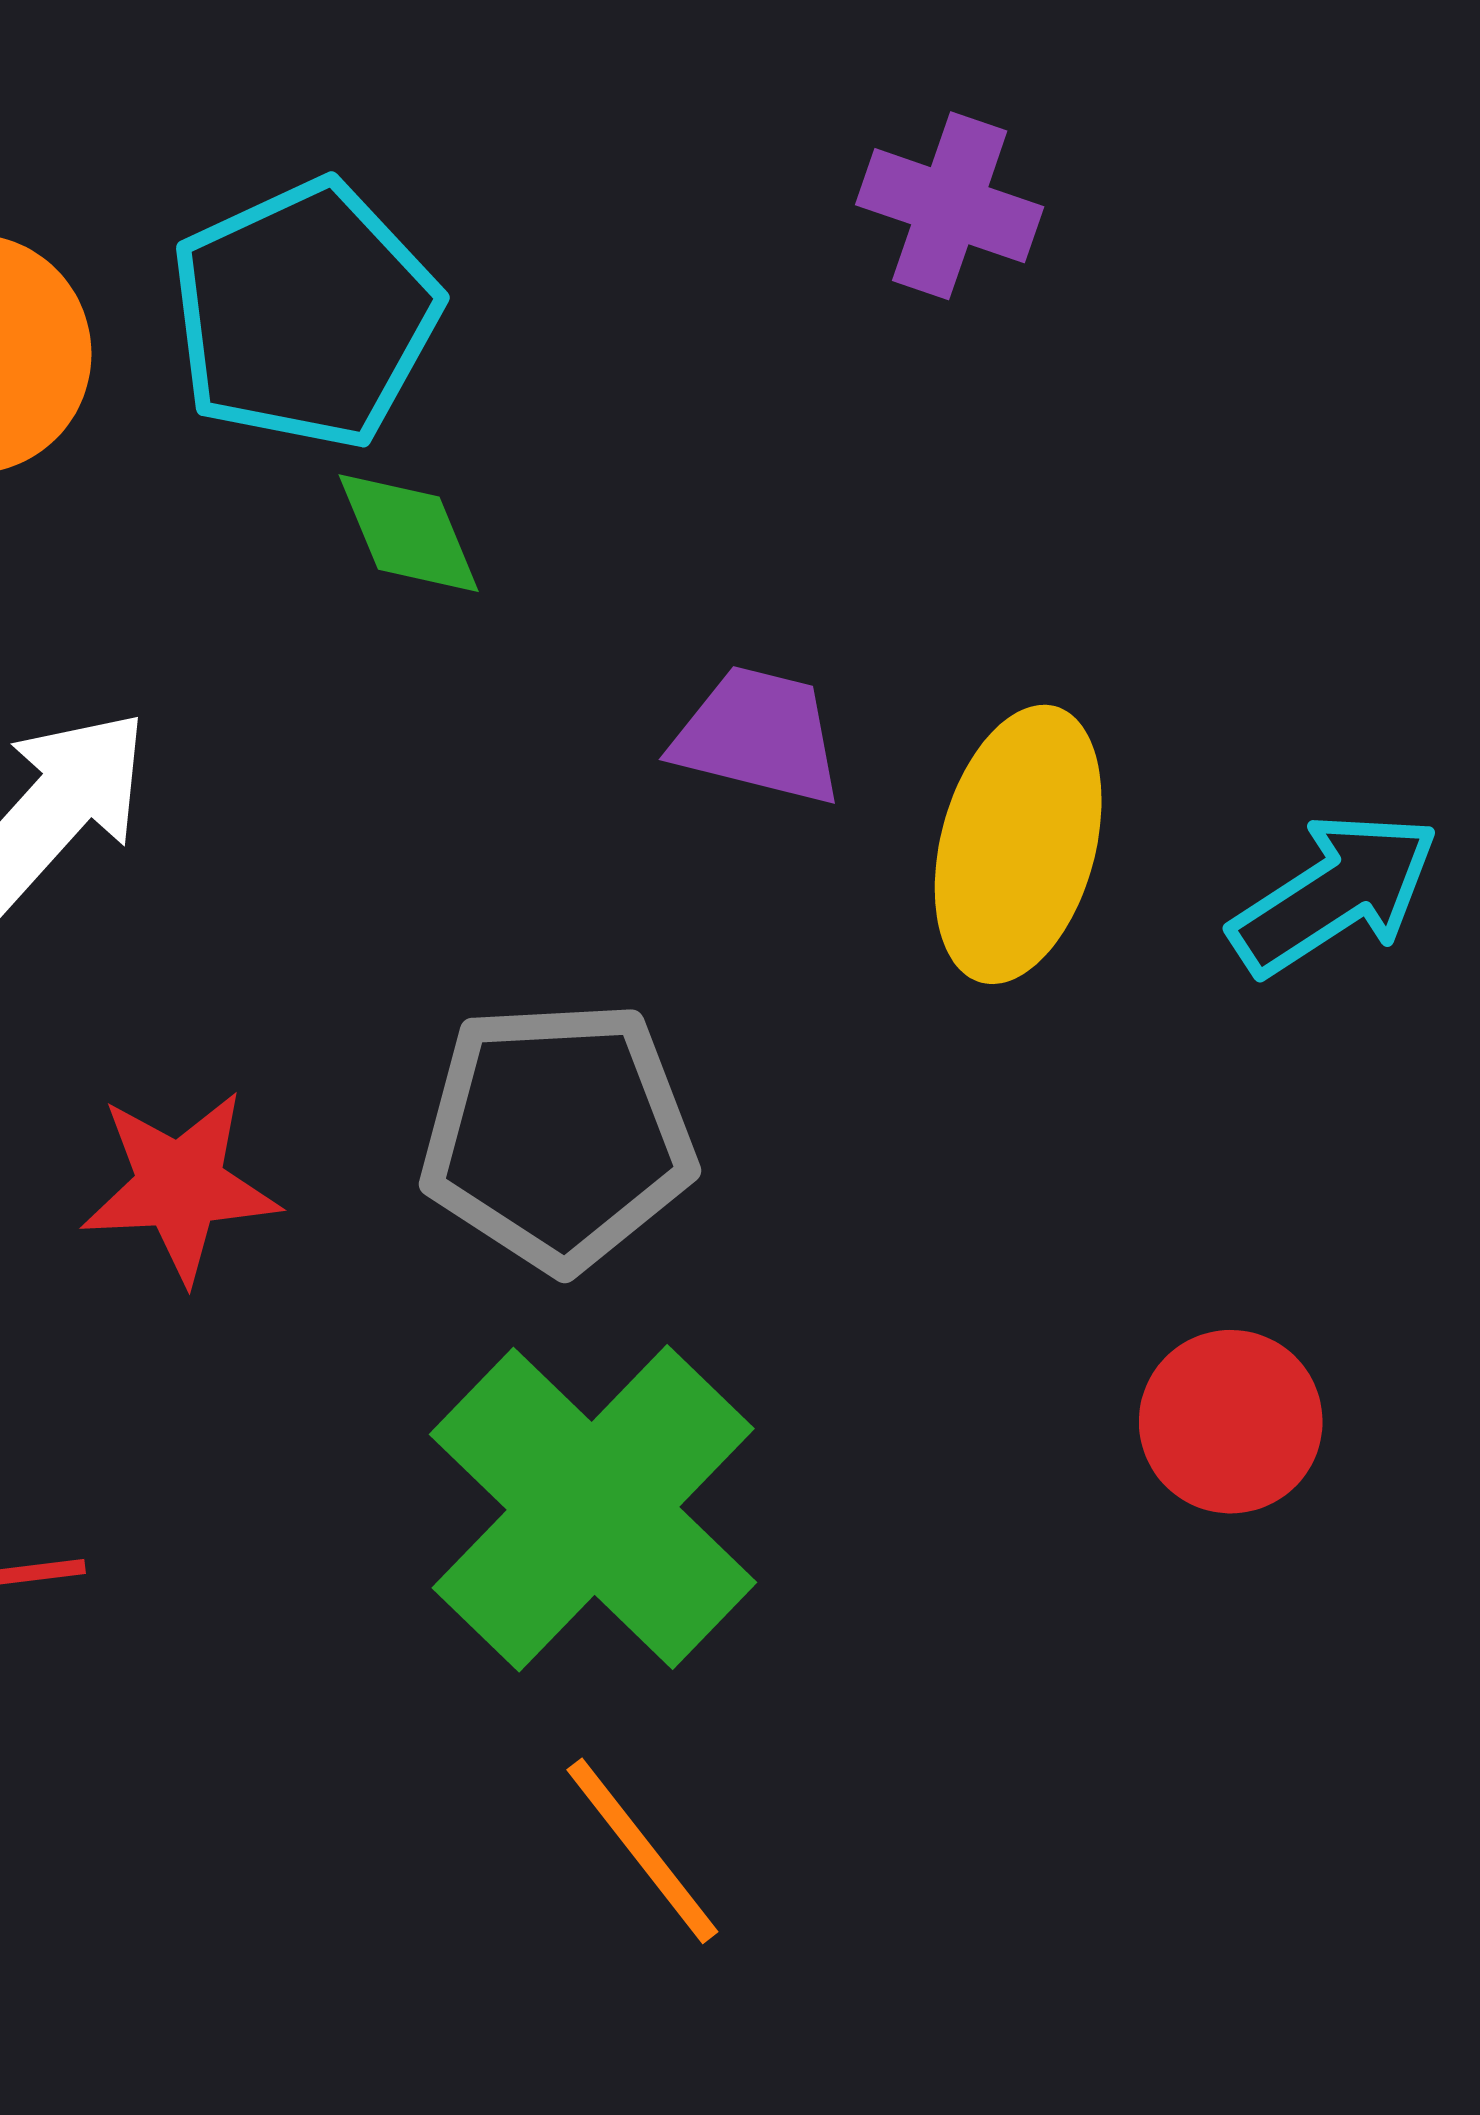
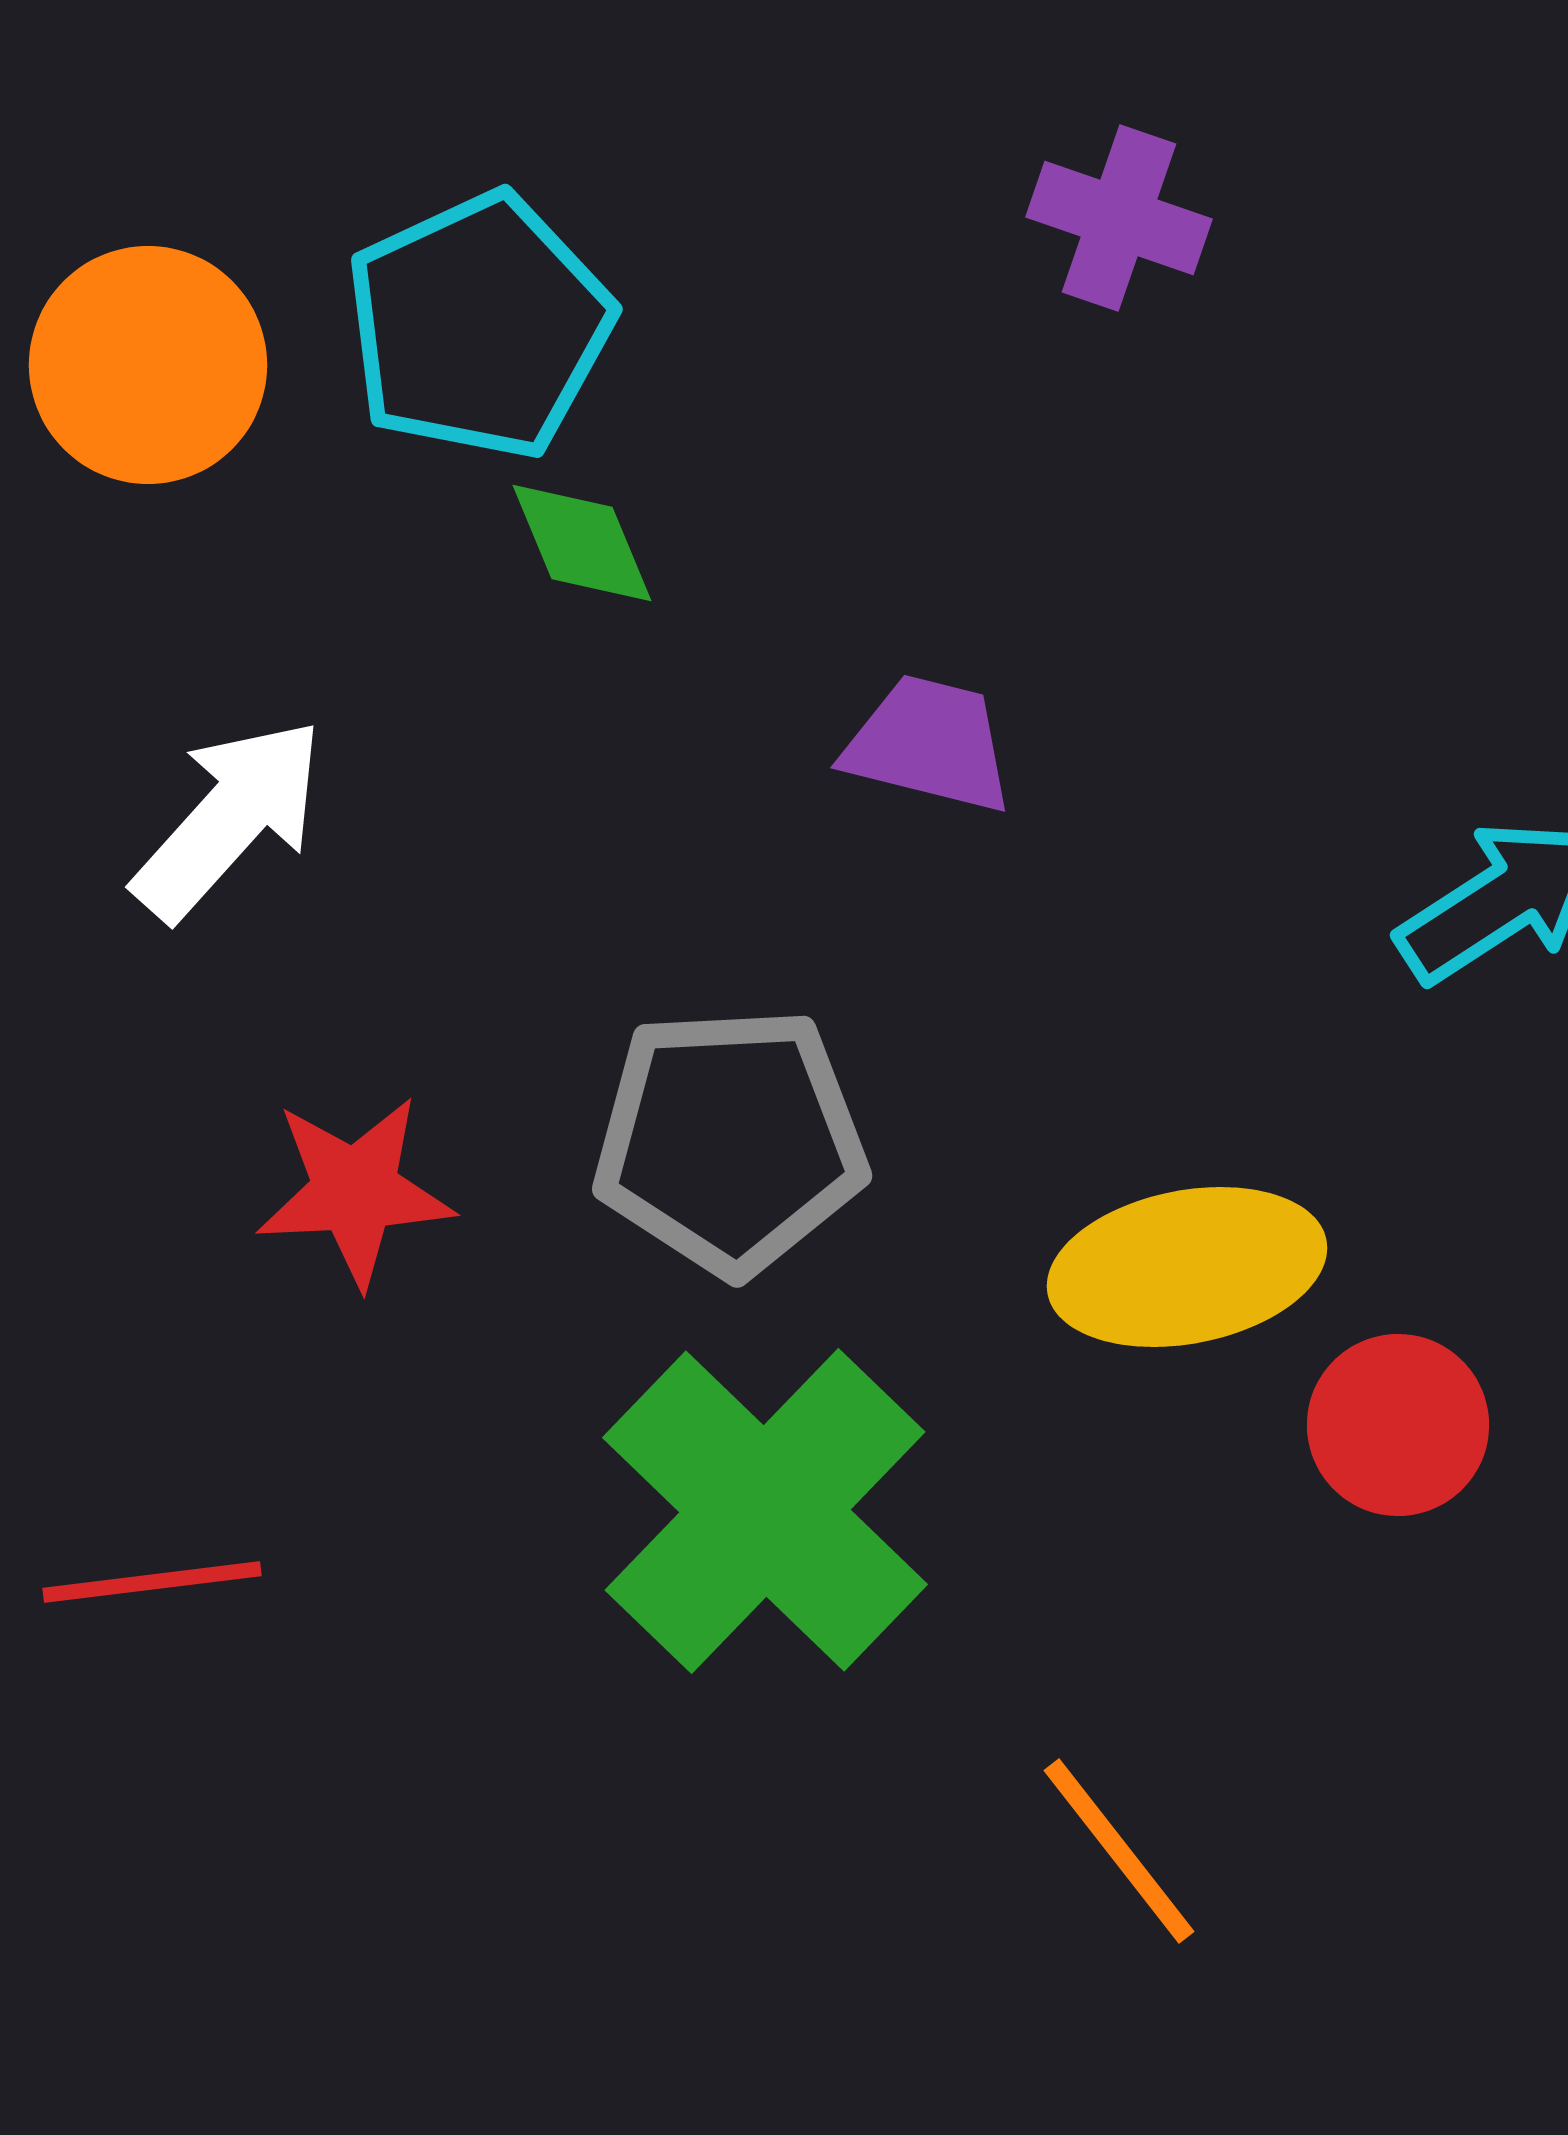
yellow ellipse: (1018, 844) -> (1187, 1267), moved, turned 64
orange line: (642, 1851) -> (1119, 1851), moved

